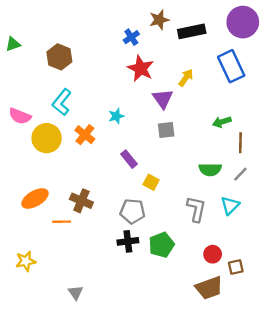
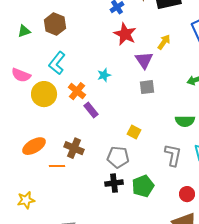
green triangle: (13, 44) -> (24, 31), moved
purple rectangle: (129, 159) -> (91, 110), moved

